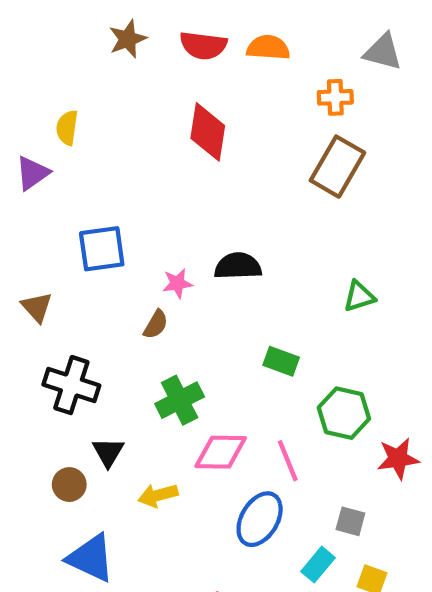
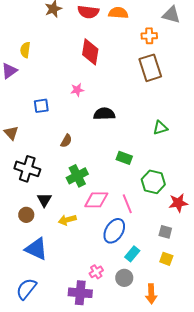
brown rectangle: (337, 167) -> (150, 68), turned -48
blue square: (102, 249) -> (41, 106), size x0.7
pink star: (177, 283) -> (77, 90), moved
gray square: (350, 521) -> (165, 232), moved
cyan rectangle: (318, 565) -> (132, 254), moved

